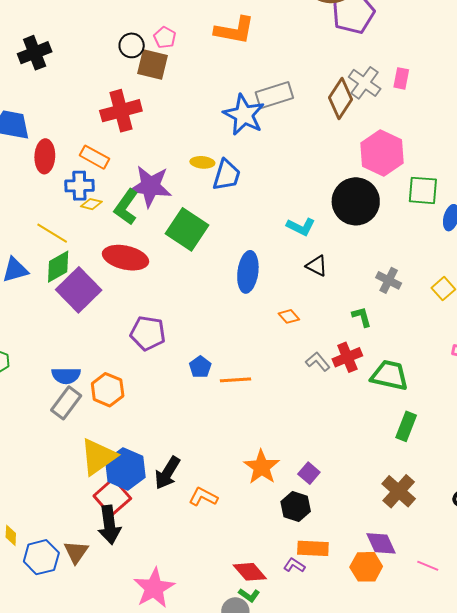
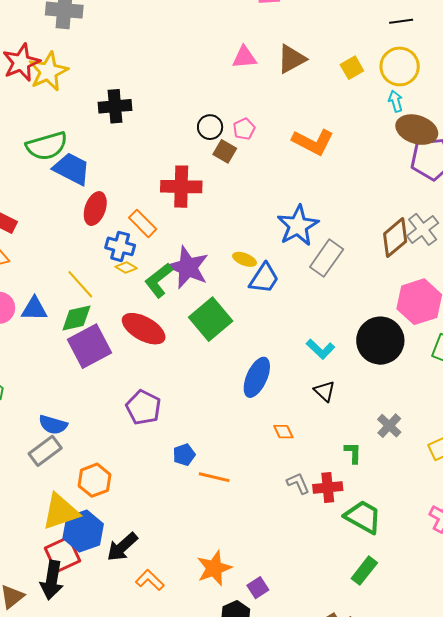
brown square: (153, 65) -> (225, 151), size x0.7
gray rectangle: (274, 95) -> (327, 258), moved, turned -54
orange hexagon: (108, 390) -> (94, 480), moved

